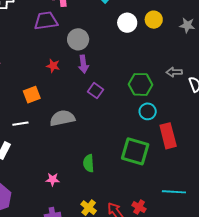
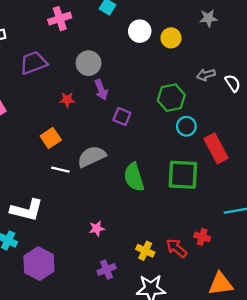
yellow circle: (154, 20) -> (171, 38), moved
purple trapezoid: (46, 21) -> (33, 63), moved
white line: (20, 124) -> (60, 170), moved, turned 35
green semicircle: (89, 163) -> (134, 177), moved, size x1.4

